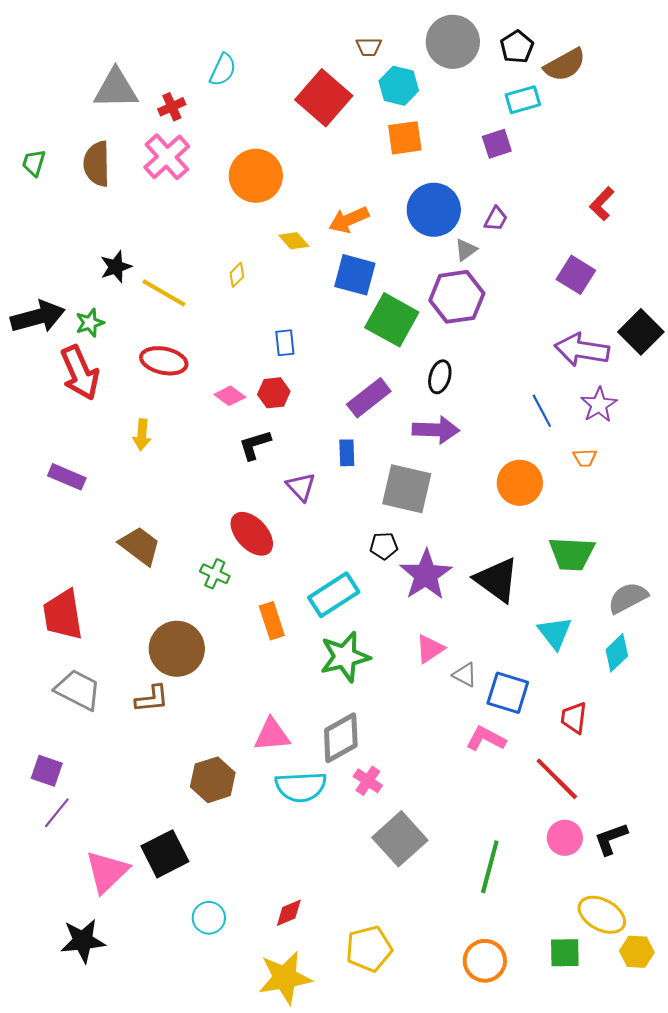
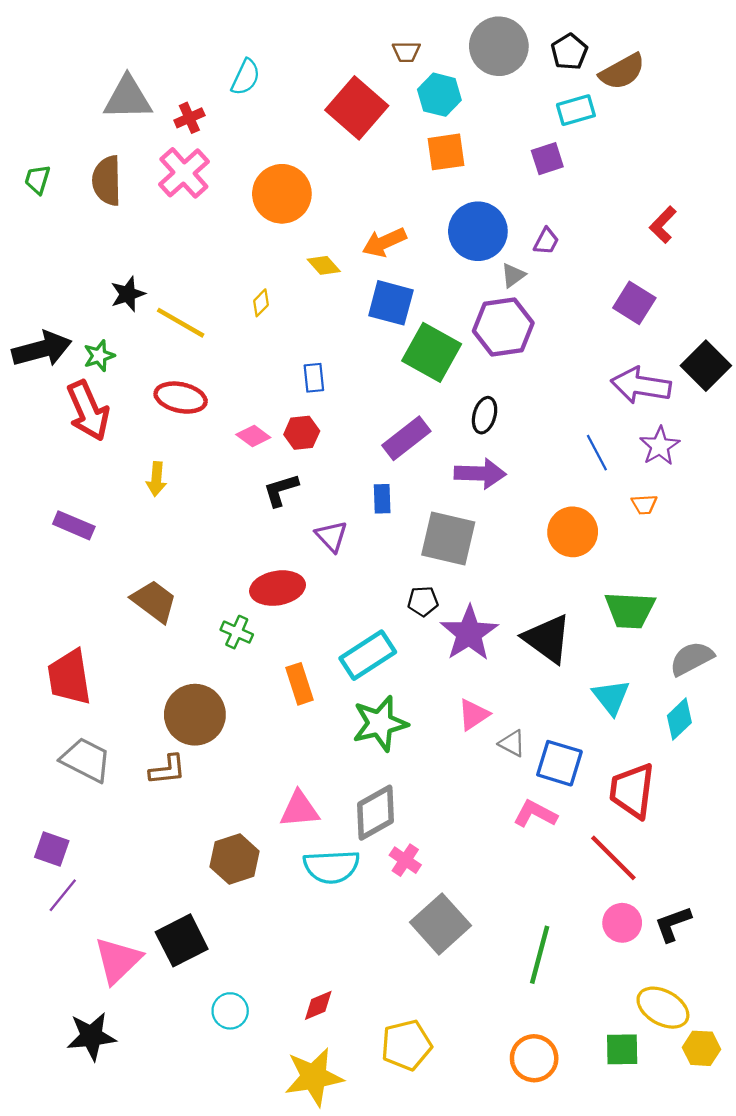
red ellipse: (252, 534) -> (278, 588), turned -57
red trapezoid: (574, 718) -> (632, 791), size x1.6

